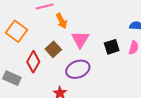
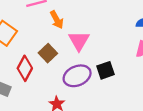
black square: (112, 47) -> (105, 70), moved

